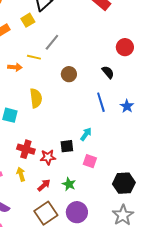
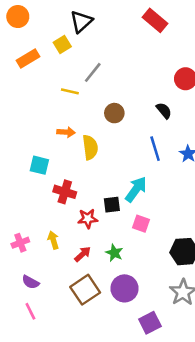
orange arrow: (15, 67) -> (66, 132), moved
yellow semicircle: (36, 98) -> (90, 147), moved
cyan arrow: (86, 134) -> (136, 189), size x1.5
red cross: (26, 149) -> (65, 192), moved

